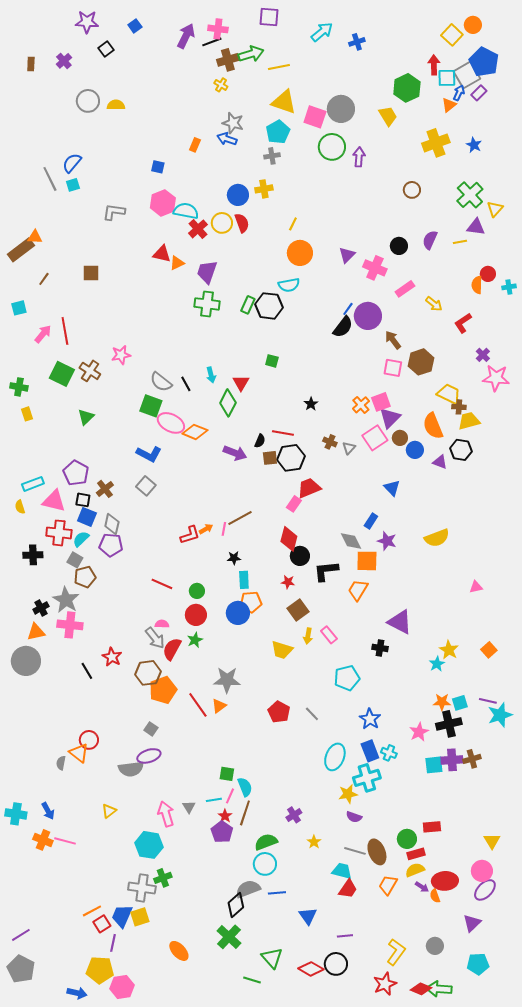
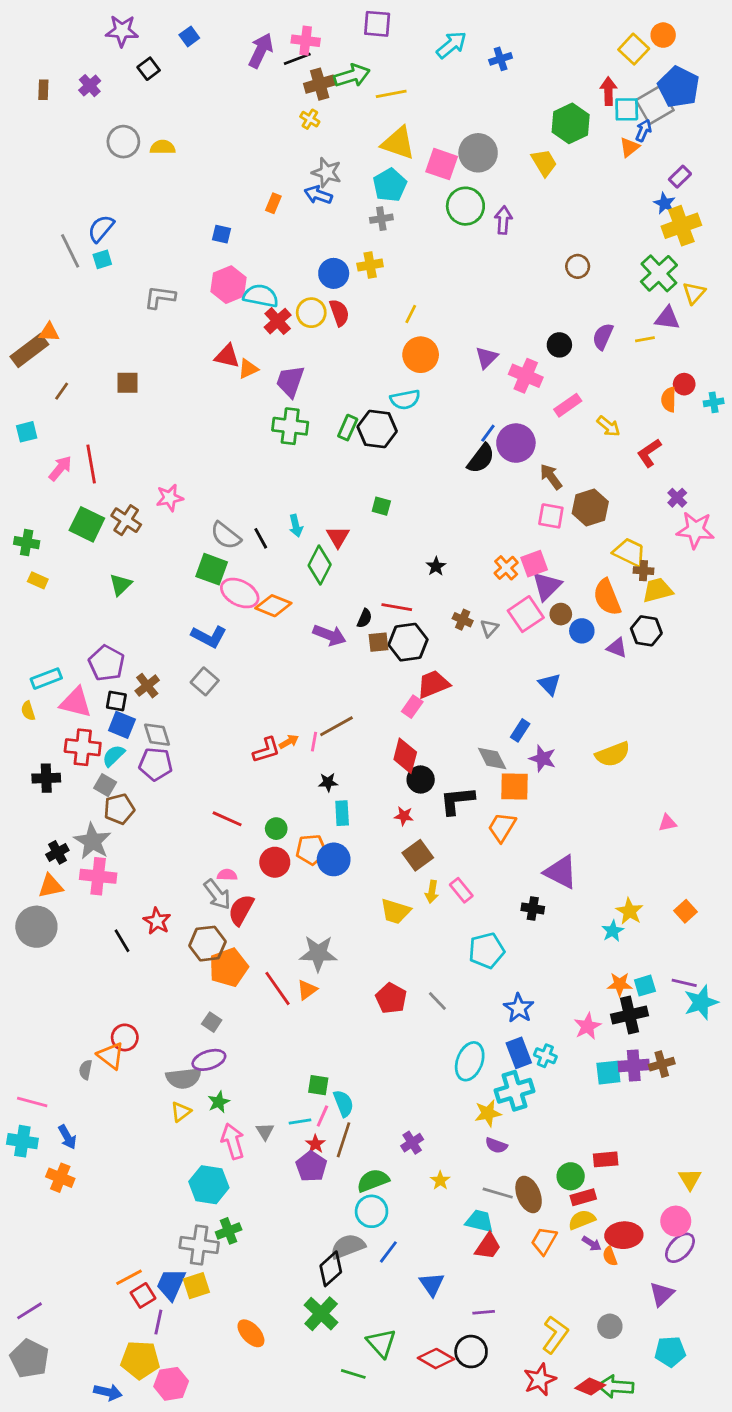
purple rectangle: (479, 93) -> (680, 177), moved
yellow cross: (436, 143) -> (681, 226), moved
yellow rectangle: (27, 414) -> (38, 580), turned -48
gray diamond: (112, 524) -> (157, 735), turned -30
orange pentagon: (251, 602) -> (311, 850), moved
green star: (195, 640) -> (219, 1102), moved
yellow triangle: (109, 811) -> (181, 1112), moved
pink line: (65, 841) -> (32, 1102), moved
blue line: (277, 893) -> (388, 1252), turned -48

